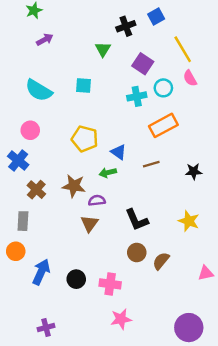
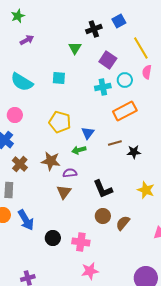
pink semicircle: (190, 78) -> (147, 72), turned 40
blue triangle: (119, 152) -> (88, 133), turned 32
black star: (194, 171) -> (134, 152), moved
blue arrow: (41, 272) -> (26, 220), moved, turned 125

